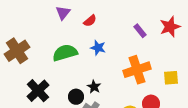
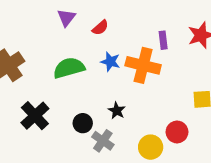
purple rectangle: (140, 31) -> (163, 40), turned 32
orange cross: (137, 70) -> (143, 65), moved, turned 32
black star: (94, 87) -> (117, 111), moved

